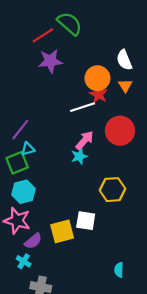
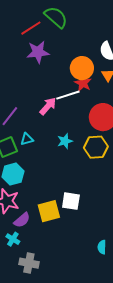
pink arrow: (85, 140) -> (48, 106), moved
cyan triangle: (28, 149) -> (27, 139), moved
yellow hexagon: (112, 190) -> (96, 147), moved

